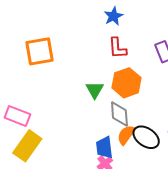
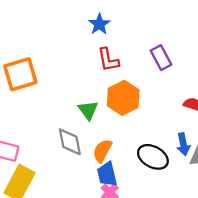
gray diamond: (119, 114) -> (70, 142), moved
orange semicircle: (126, 135) -> (102, 151), moved

